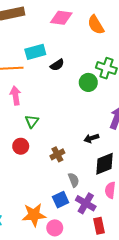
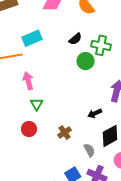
black semicircle: (57, 65) -> (75, 39), moved
pink arrow: (15, 96) -> (28, 81), moved
gray semicircle: (74, 180) -> (89, 150), moved

